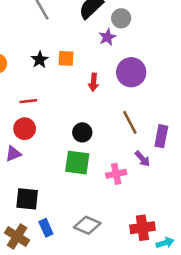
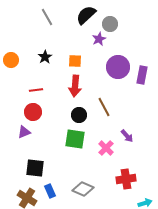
orange square: (66, 58) -> (75, 61), moved
red arrow: (94, 82) -> (75, 86), moved, size x1.5
brown line: (130, 122) -> (104, 107), moved
purple rectangle: (161, 136) -> (142, 75), moved
pink cross: (116, 174) -> (106, 148), turned -35
red cross: (142, 228) -> (126, 179), moved

